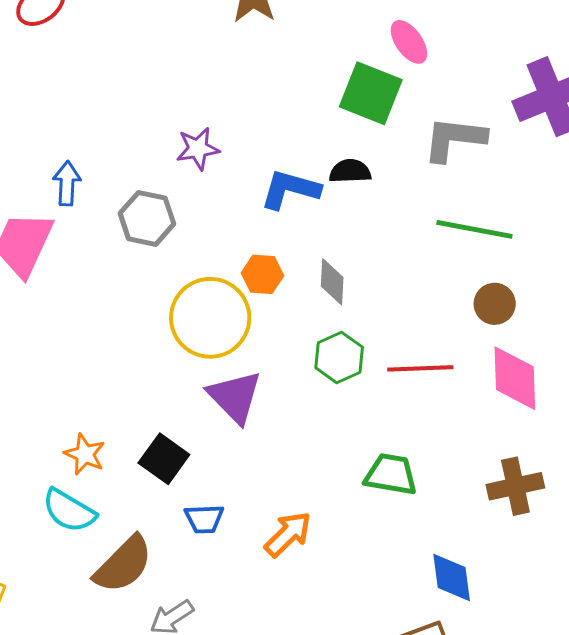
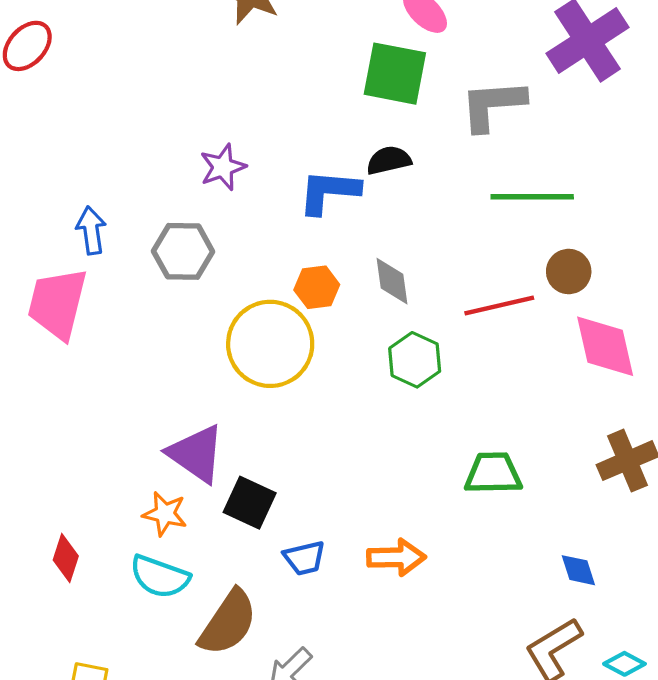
red line: (420, 368) -> (499, 306), moved
purple triangle: (235, 397) -> (196, 454), moved
orange arrow: (288, 534) -> (396, 557), turned 54
blue diamond: (452, 577) -> (578, 570), size x0.7

